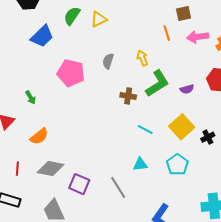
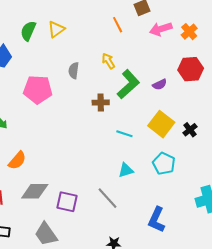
orange line: (167, 33) -> (118, 25), moved

